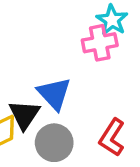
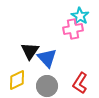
black triangle: (24, 115) -> (30, 51), moved

